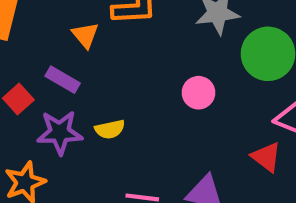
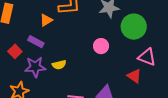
orange triangle: (85, 35) -> (46, 20), turned 40

